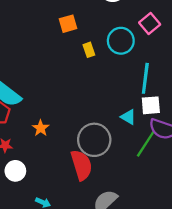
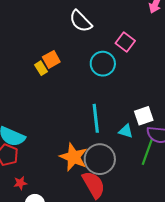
yellow rectangle: (89, 50) -> (41, 68), moved
cyan line: (145, 78) -> (96, 118), moved
orange star: (41, 128) -> (74, 157), moved, size x1.8

